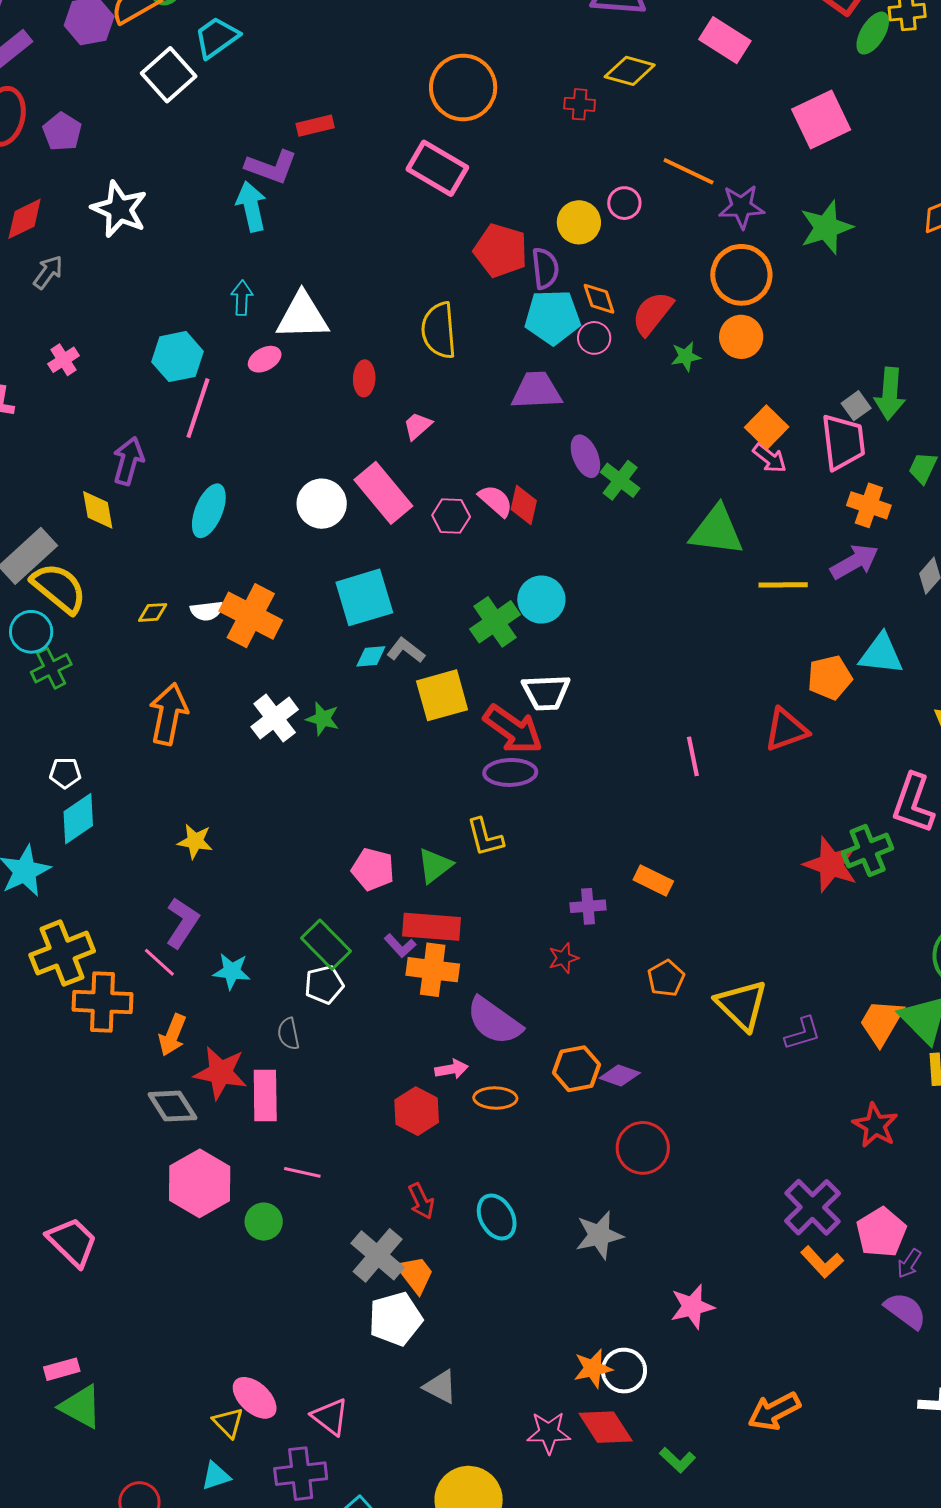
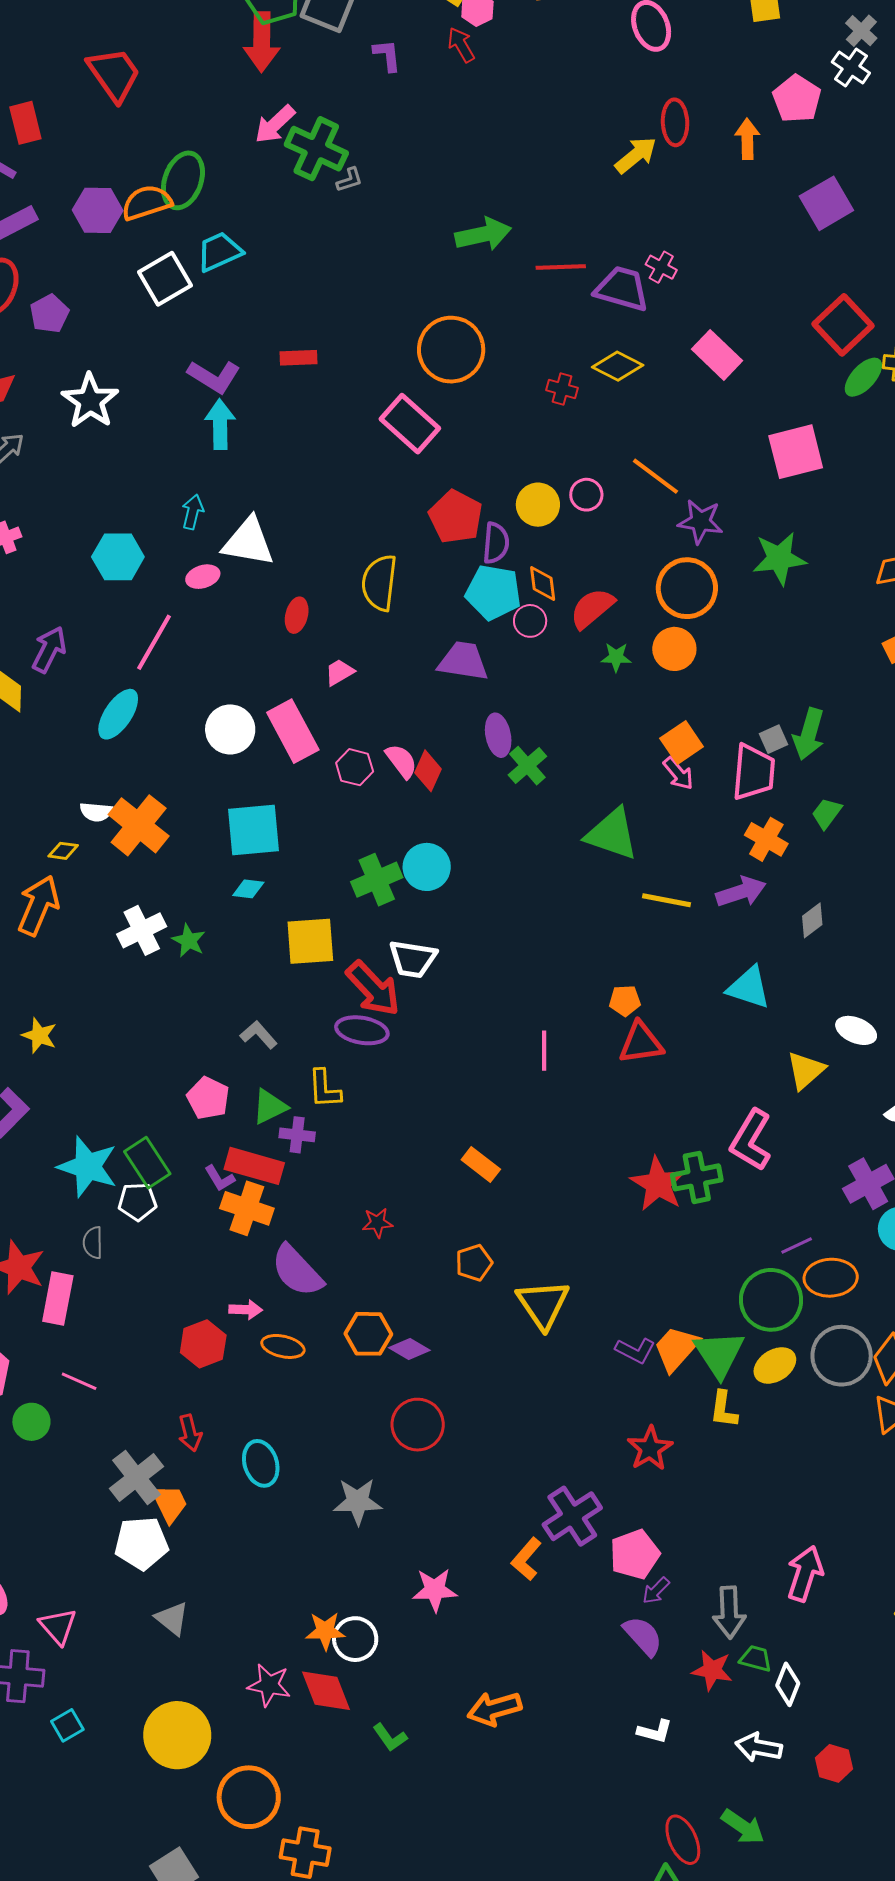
purple L-shape: (271, 167) -> (214, 377), moved
pink line: (198, 408) -> (154, 642), moved
yellow diamond: (153, 612) -> (63, 851), moved
gray L-shape: (406, 650) -> (259, 1035), moved
orange pentagon: (830, 678) -> (625, 1001), moved, size x0.7
purple cross: (588, 906) -> (297, 1135), moved
cyan star: (232, 971) -> (88, 1167), moved, size x1.6
purple L-shape: (803, 1033) -> (635, 1351), moved, turned 33
orange L-shape: (822, 1262) -> (526, 1559), moved, turned 72

